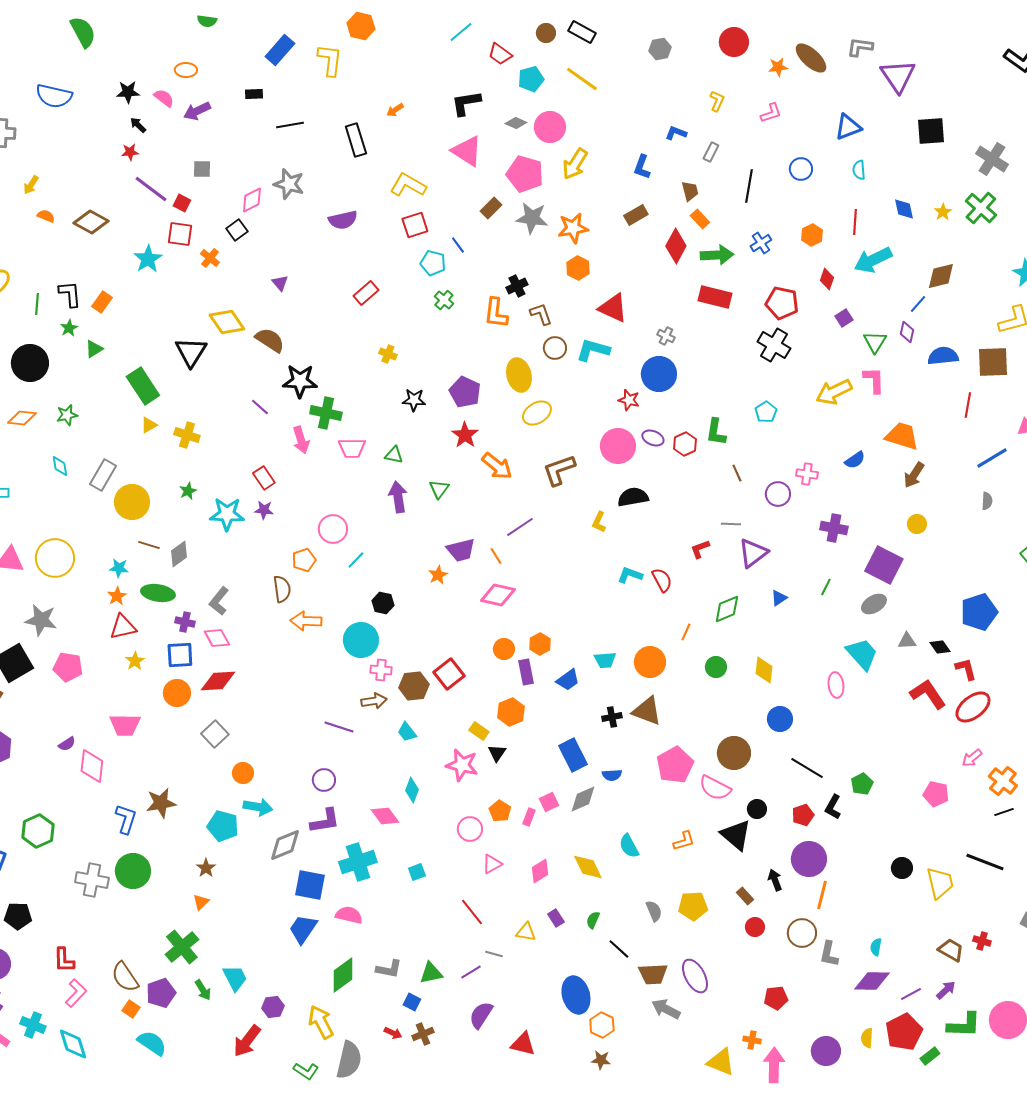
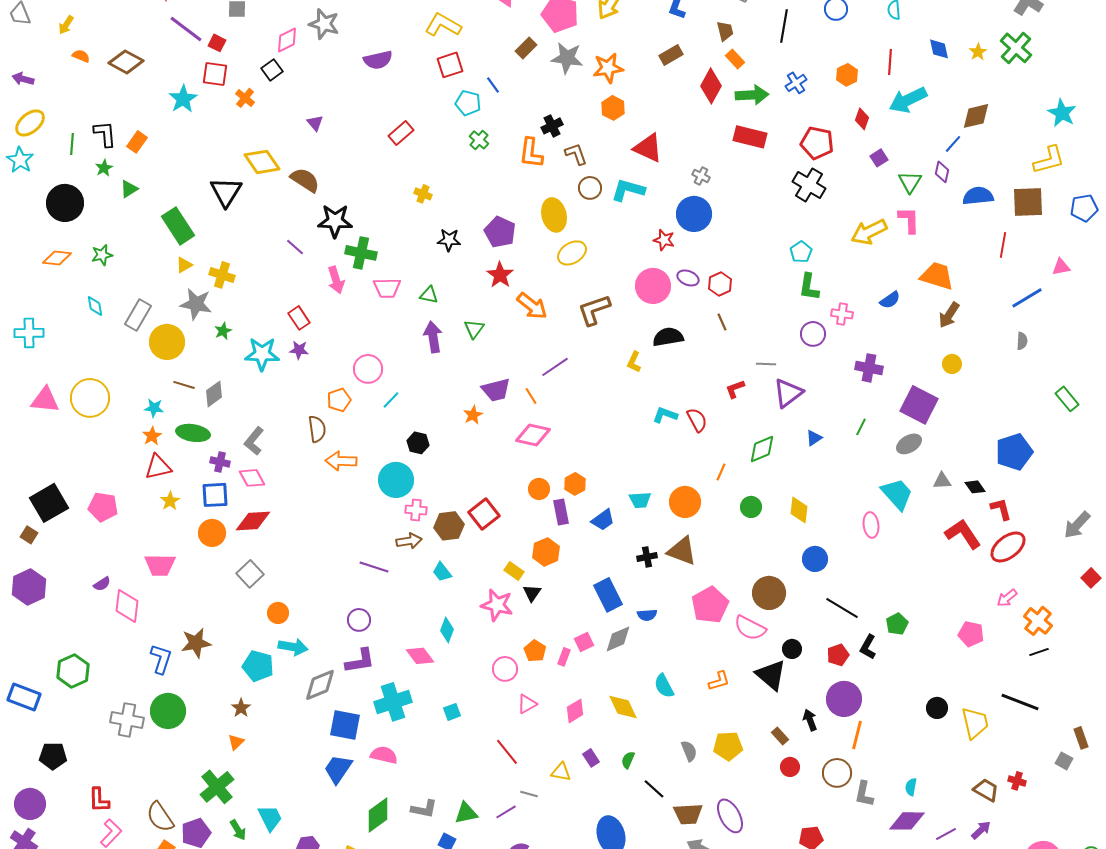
green L-shape: (716, 432) -> (809, 287), moved
brown line: (737, 473) -> (722, 322), moved
gray star: (41, 620) -> (196, 304), moved

